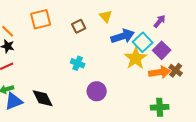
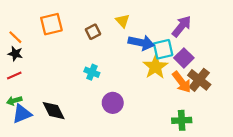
purple arrow: (160, 21) -> (182, 26), size x1.5
blue arrow: (123, 36) -> (141, 43), turned 30
cyan square: (143, 42) -> (163, 49), turned 30
brown cross: (176, 70) -> (199, 80), size x1.5
orange arrow: (160, 72) -> (182, 82), turned 60

